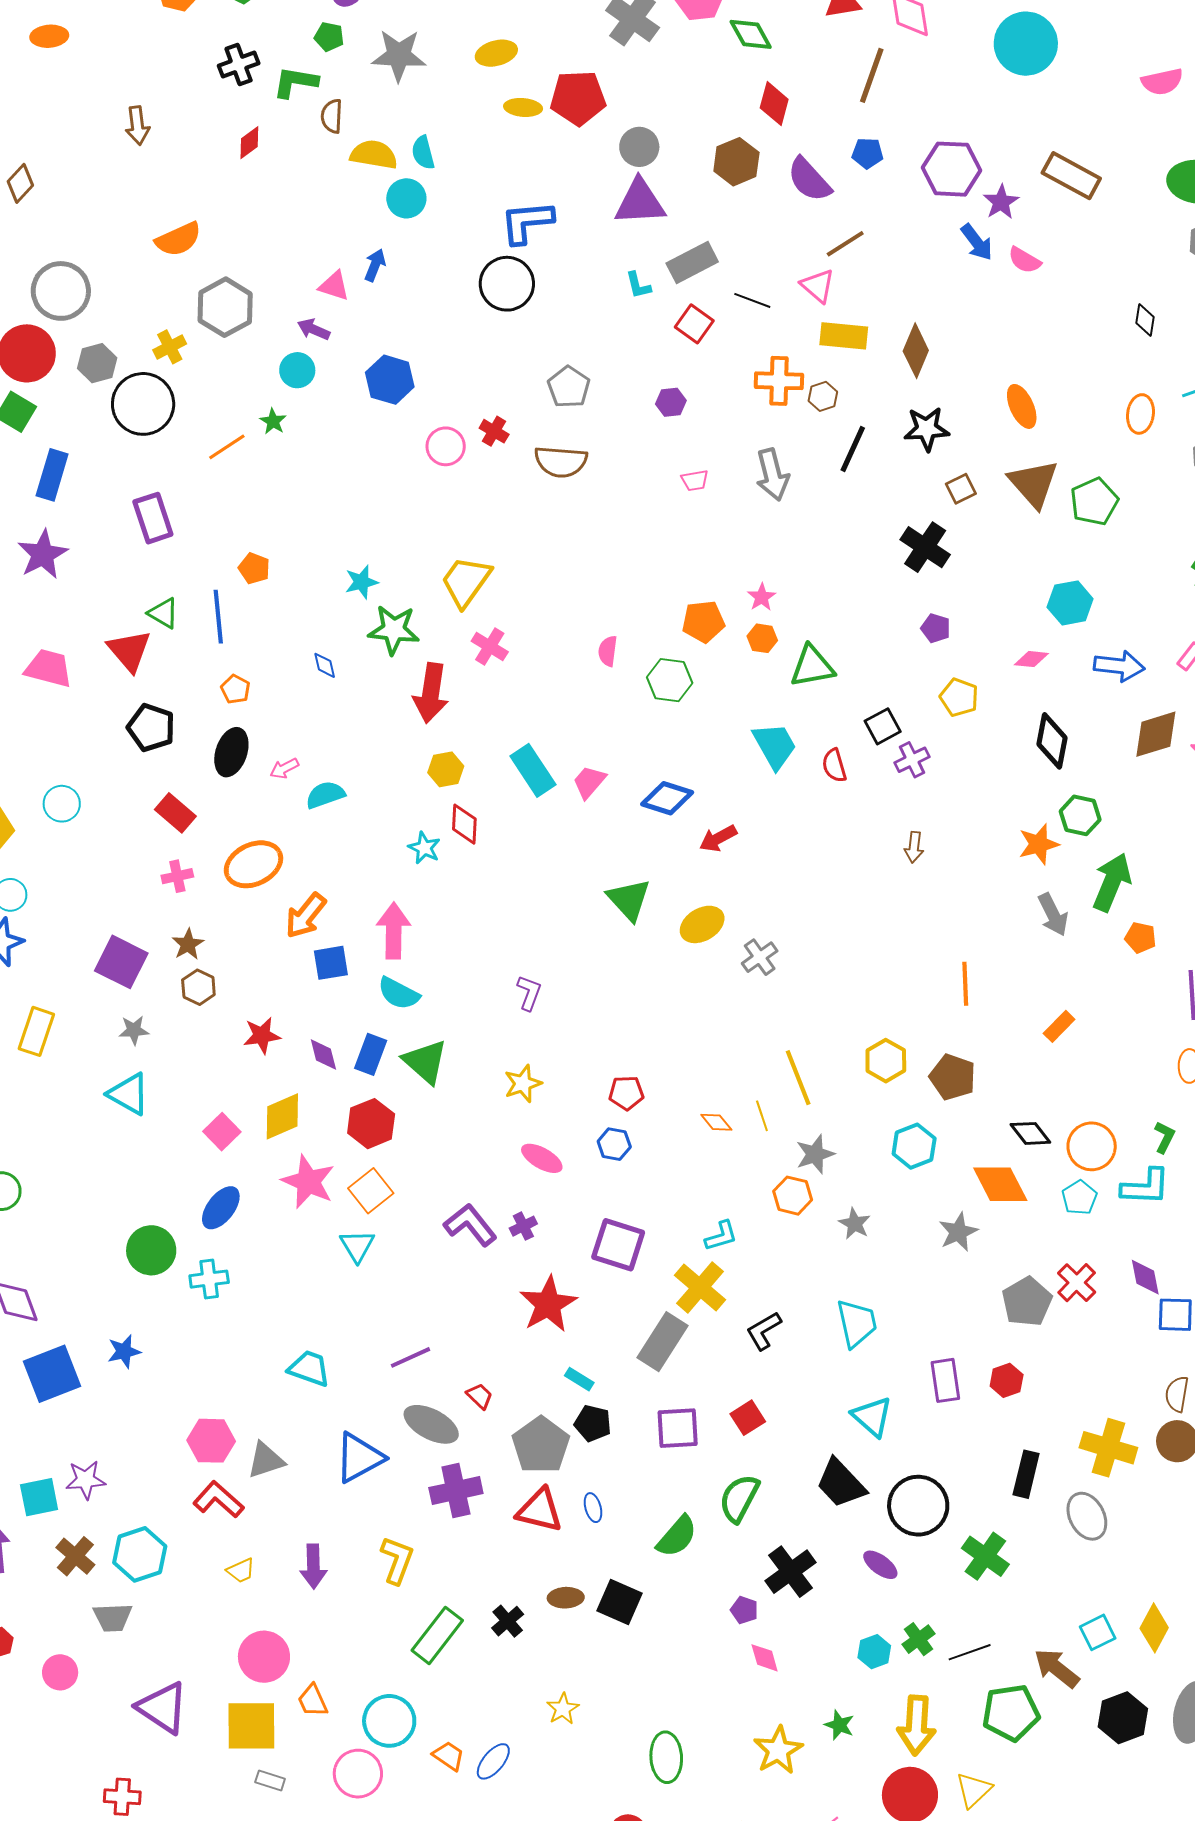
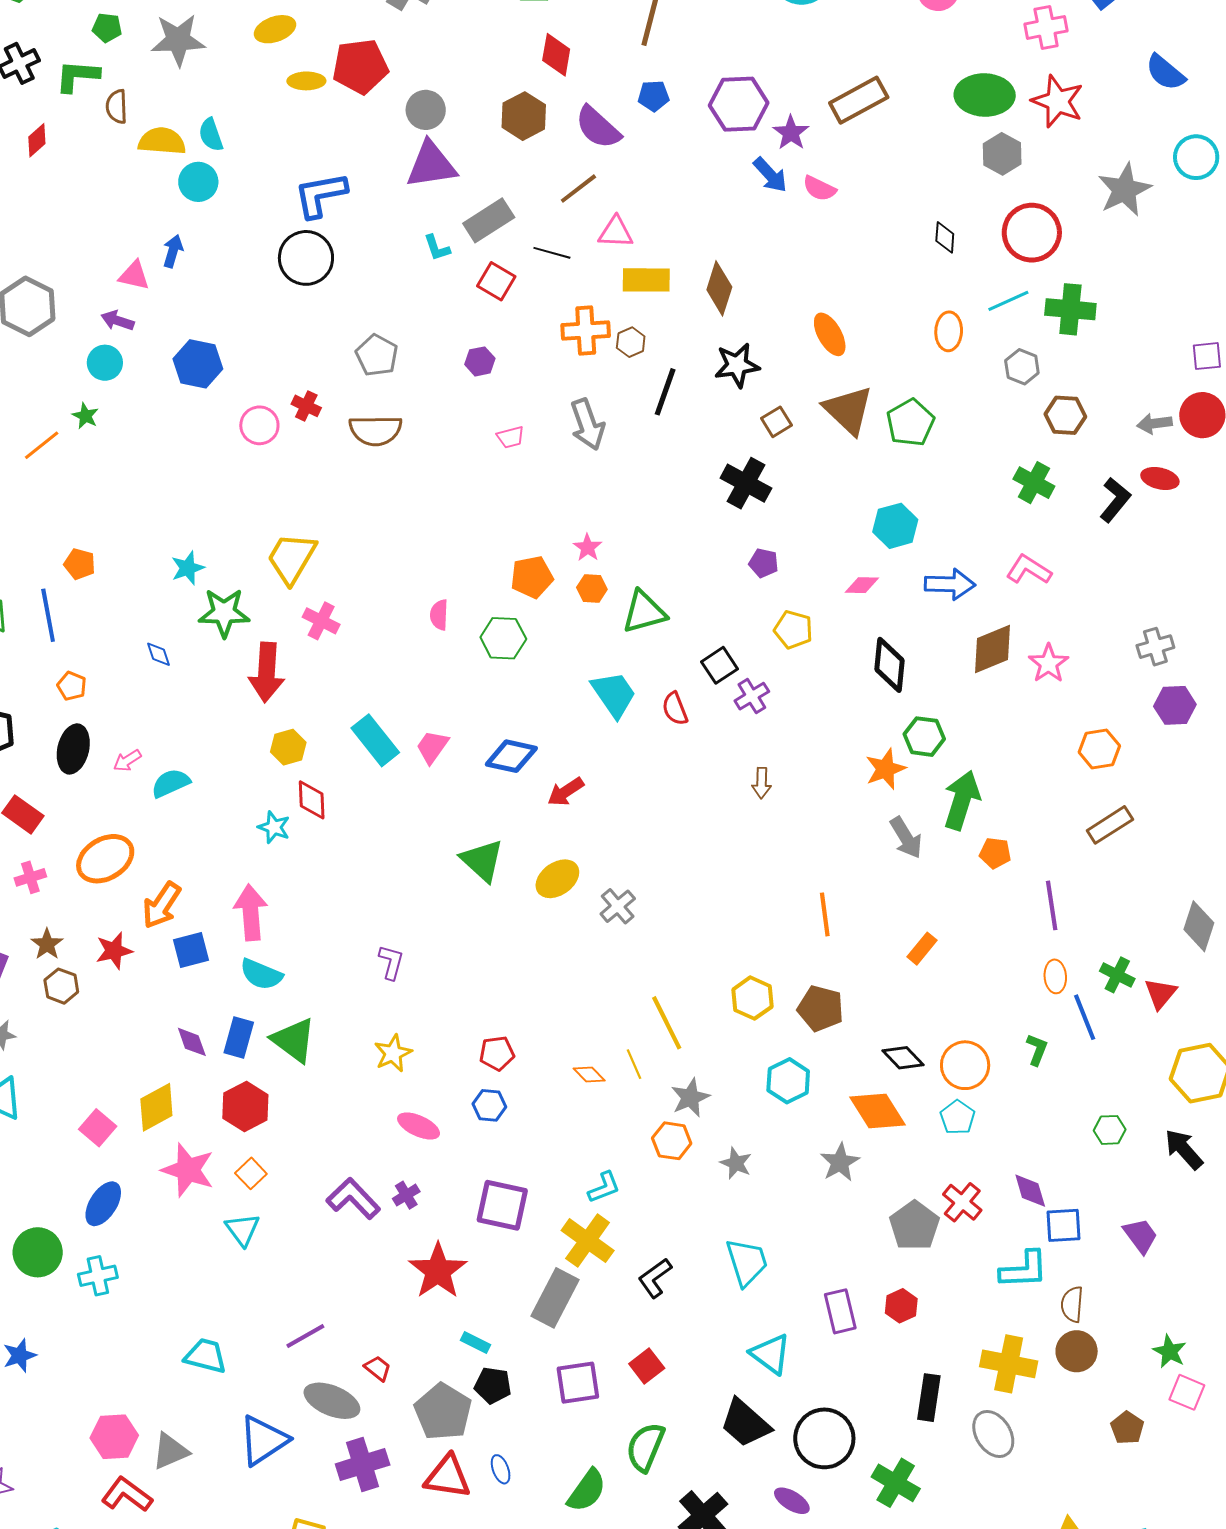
brown rectangle: (1071, 176) -> (859, 100), turned -52
brown line: (845, 244) -> (578, 189), moved
pink triangle: (818, 286) -> (616, 232), turned -33
red star: (262, 1035) -> (114, 951), moved
cyan L-shape: (1146, 1187) -> (1024, 1270), moved
orange square: (371, 1191) -> (251, 1173), size x0.7

